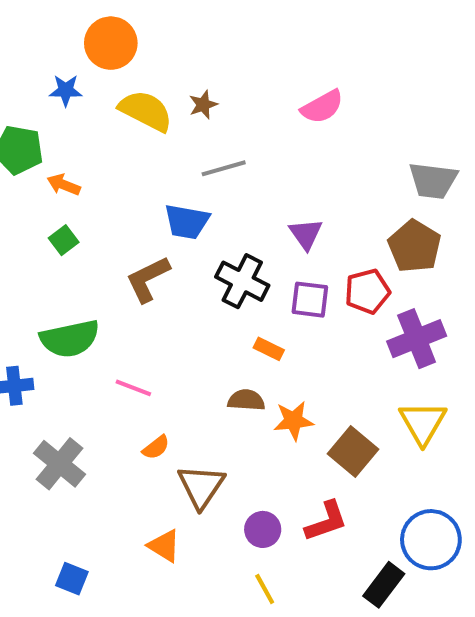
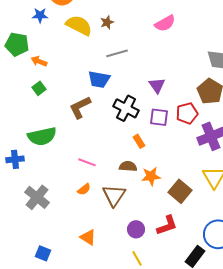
orange rectangle: (269, 349) -> (139, 141), turned 32
pink line: (133, 388) -> (87, 162), moved
brown triangle: (201, 486) -> (114, 195), moved

